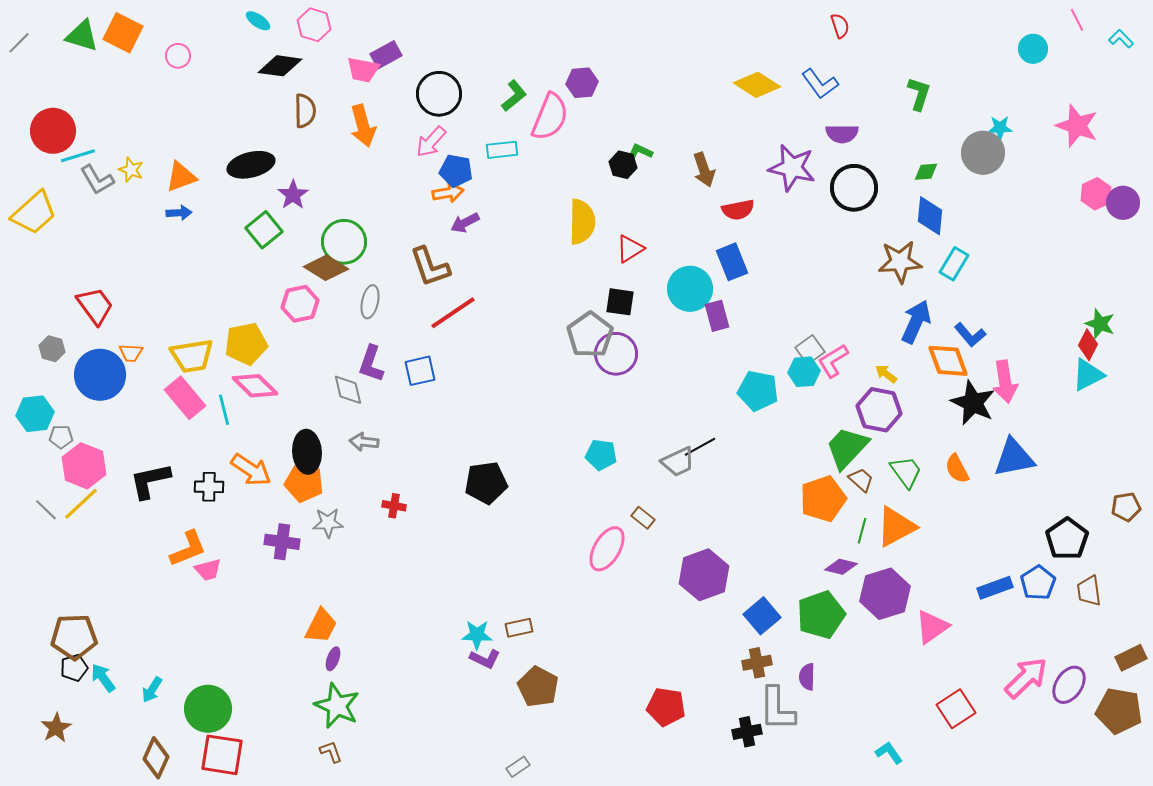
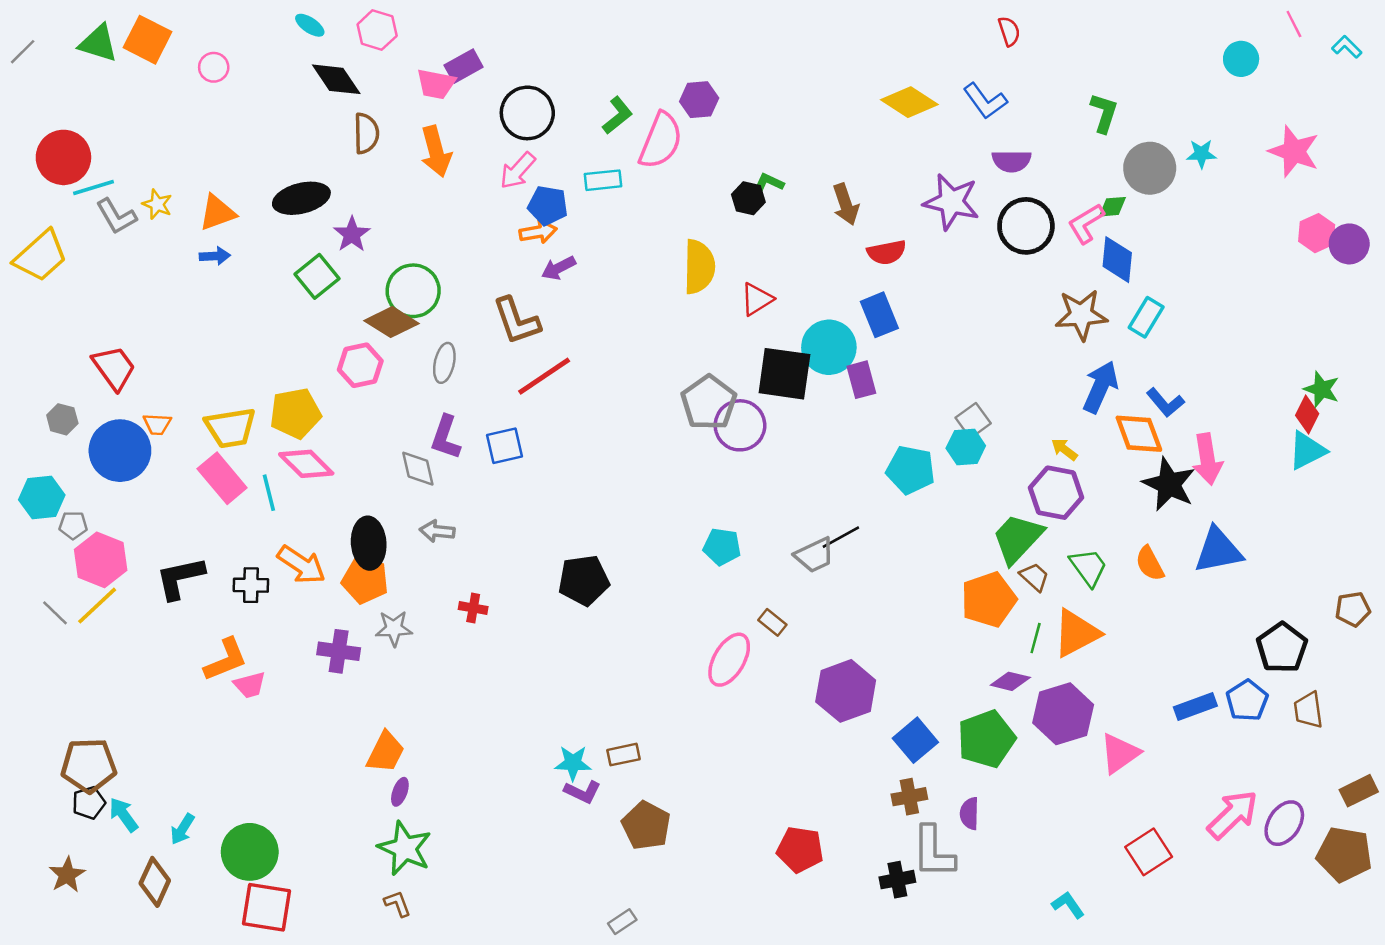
black diamond: (280, 66) -> (336, 79), turned 48
gray circle: (983, 153) -> (1150, 168), moved
black square: (620, 302) -> (784, 374), moved, size x1.6
pink L-shape: (833, 361) -> (1086, 223), moved
brown diamond: (156, 758) -> (155, 882), moved

